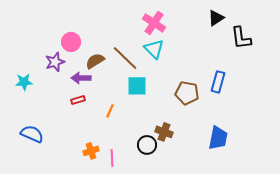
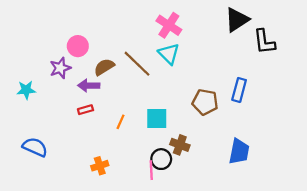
black triangle: (216, 18) -> (237, 20), size x1.4
cyan square: (137, 86) -> (157, 119), moved
pink line: (112, 158) -> (151, 170), moved

